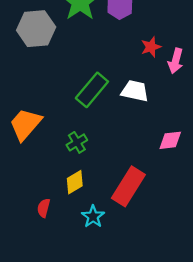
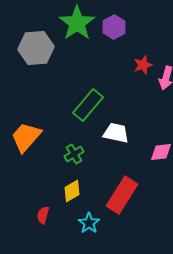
white trapezoid: (135, 91) -> (116, 133), moved

